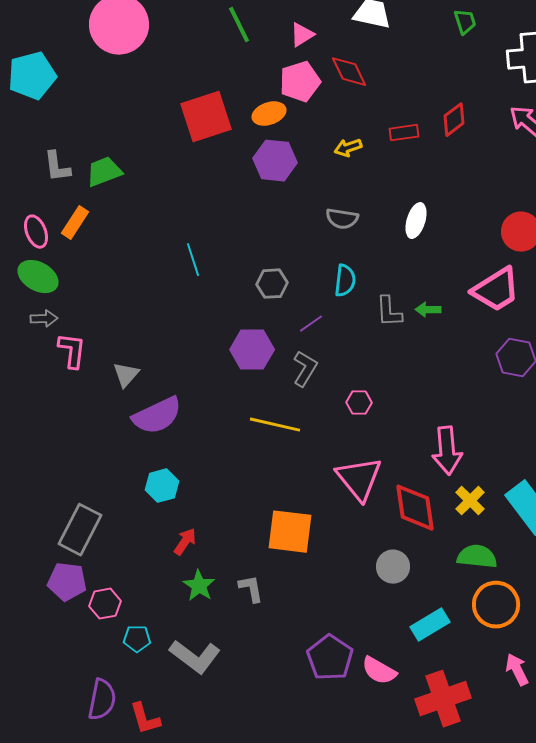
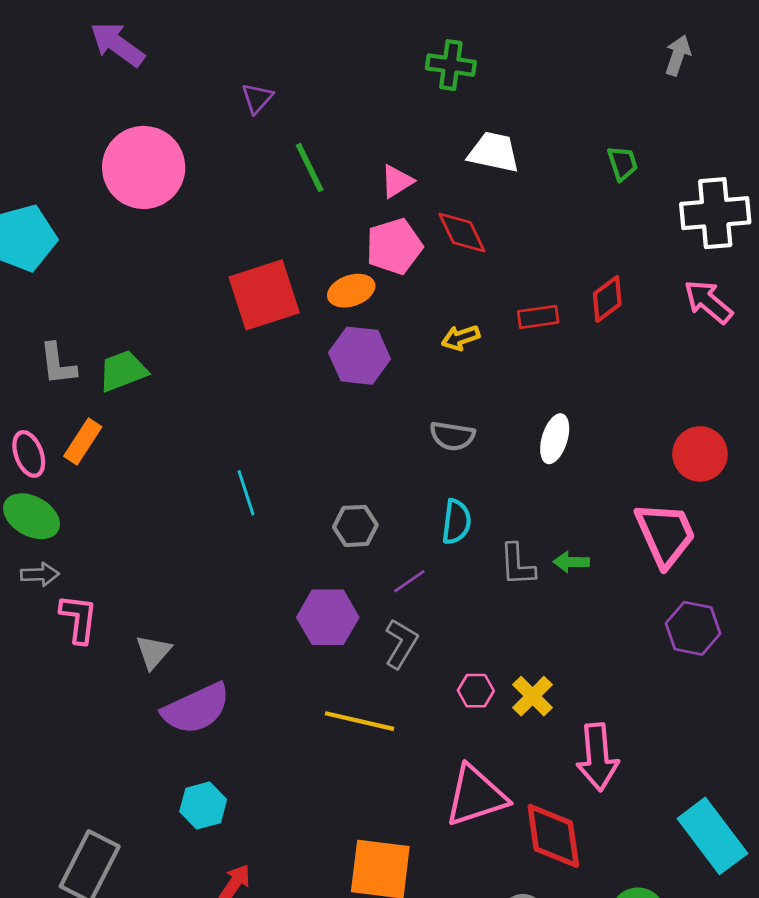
pink trapezoid: (496, 290) -> (665, 534), turned -82
pink triangle: (359, 479) -> (476, 796), turned 51
yellow cross: (470, 501) -> (533, 696), moved

